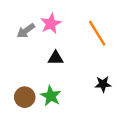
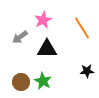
gray arrow: (26, 31) -> (20, 37), moved
black triangle: (56, 58) -> (47, 49), size x1.5

